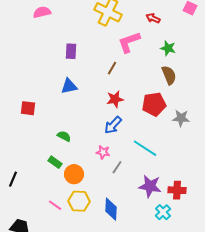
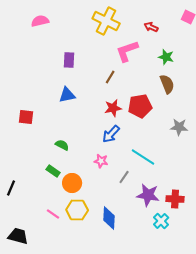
red pentagon: (154, 104) -> (140, 106), moved
gray line: (117, 167) -> (124, 177), moved

